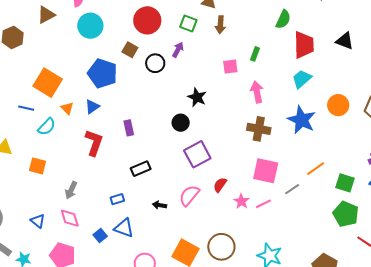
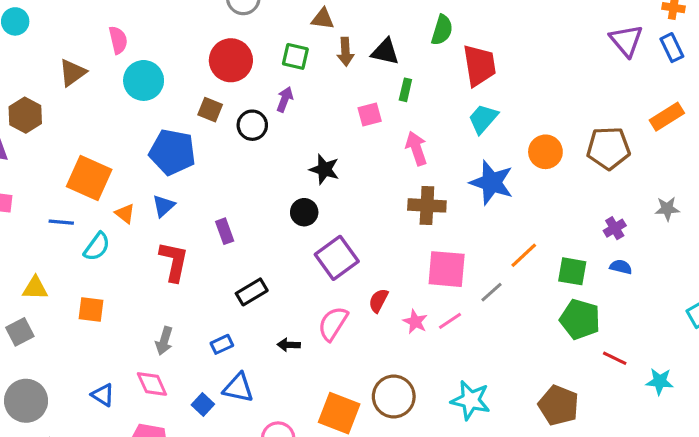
black triangle: (345, 41) -> (385, 52), moved
gray arrow: (71, 190) -> (164, 341), moved

